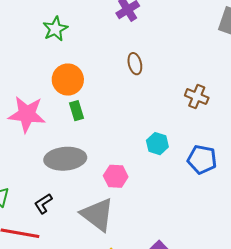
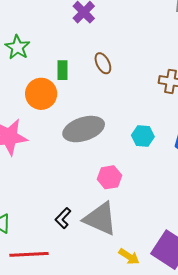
green rectangle: (77, 111) -> (62, 70), moved, turned 30
gray ellipse: (65, 159) -> (84, 129), moved
black L-shape: (43, 204) -> (63, 218), moved

